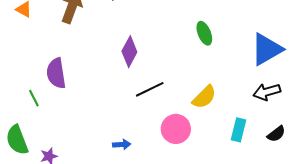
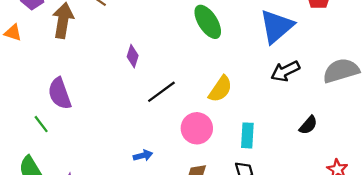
green ellipse: (204, 33) -> (208, 22), size x1.4
purple diamond: (129, 52) -> (133, 56), size x0.7
cyan rectangle: (238, 130) -> (247, 135), moved
black semicircle: (276, 134) -> (308, 125), moved

